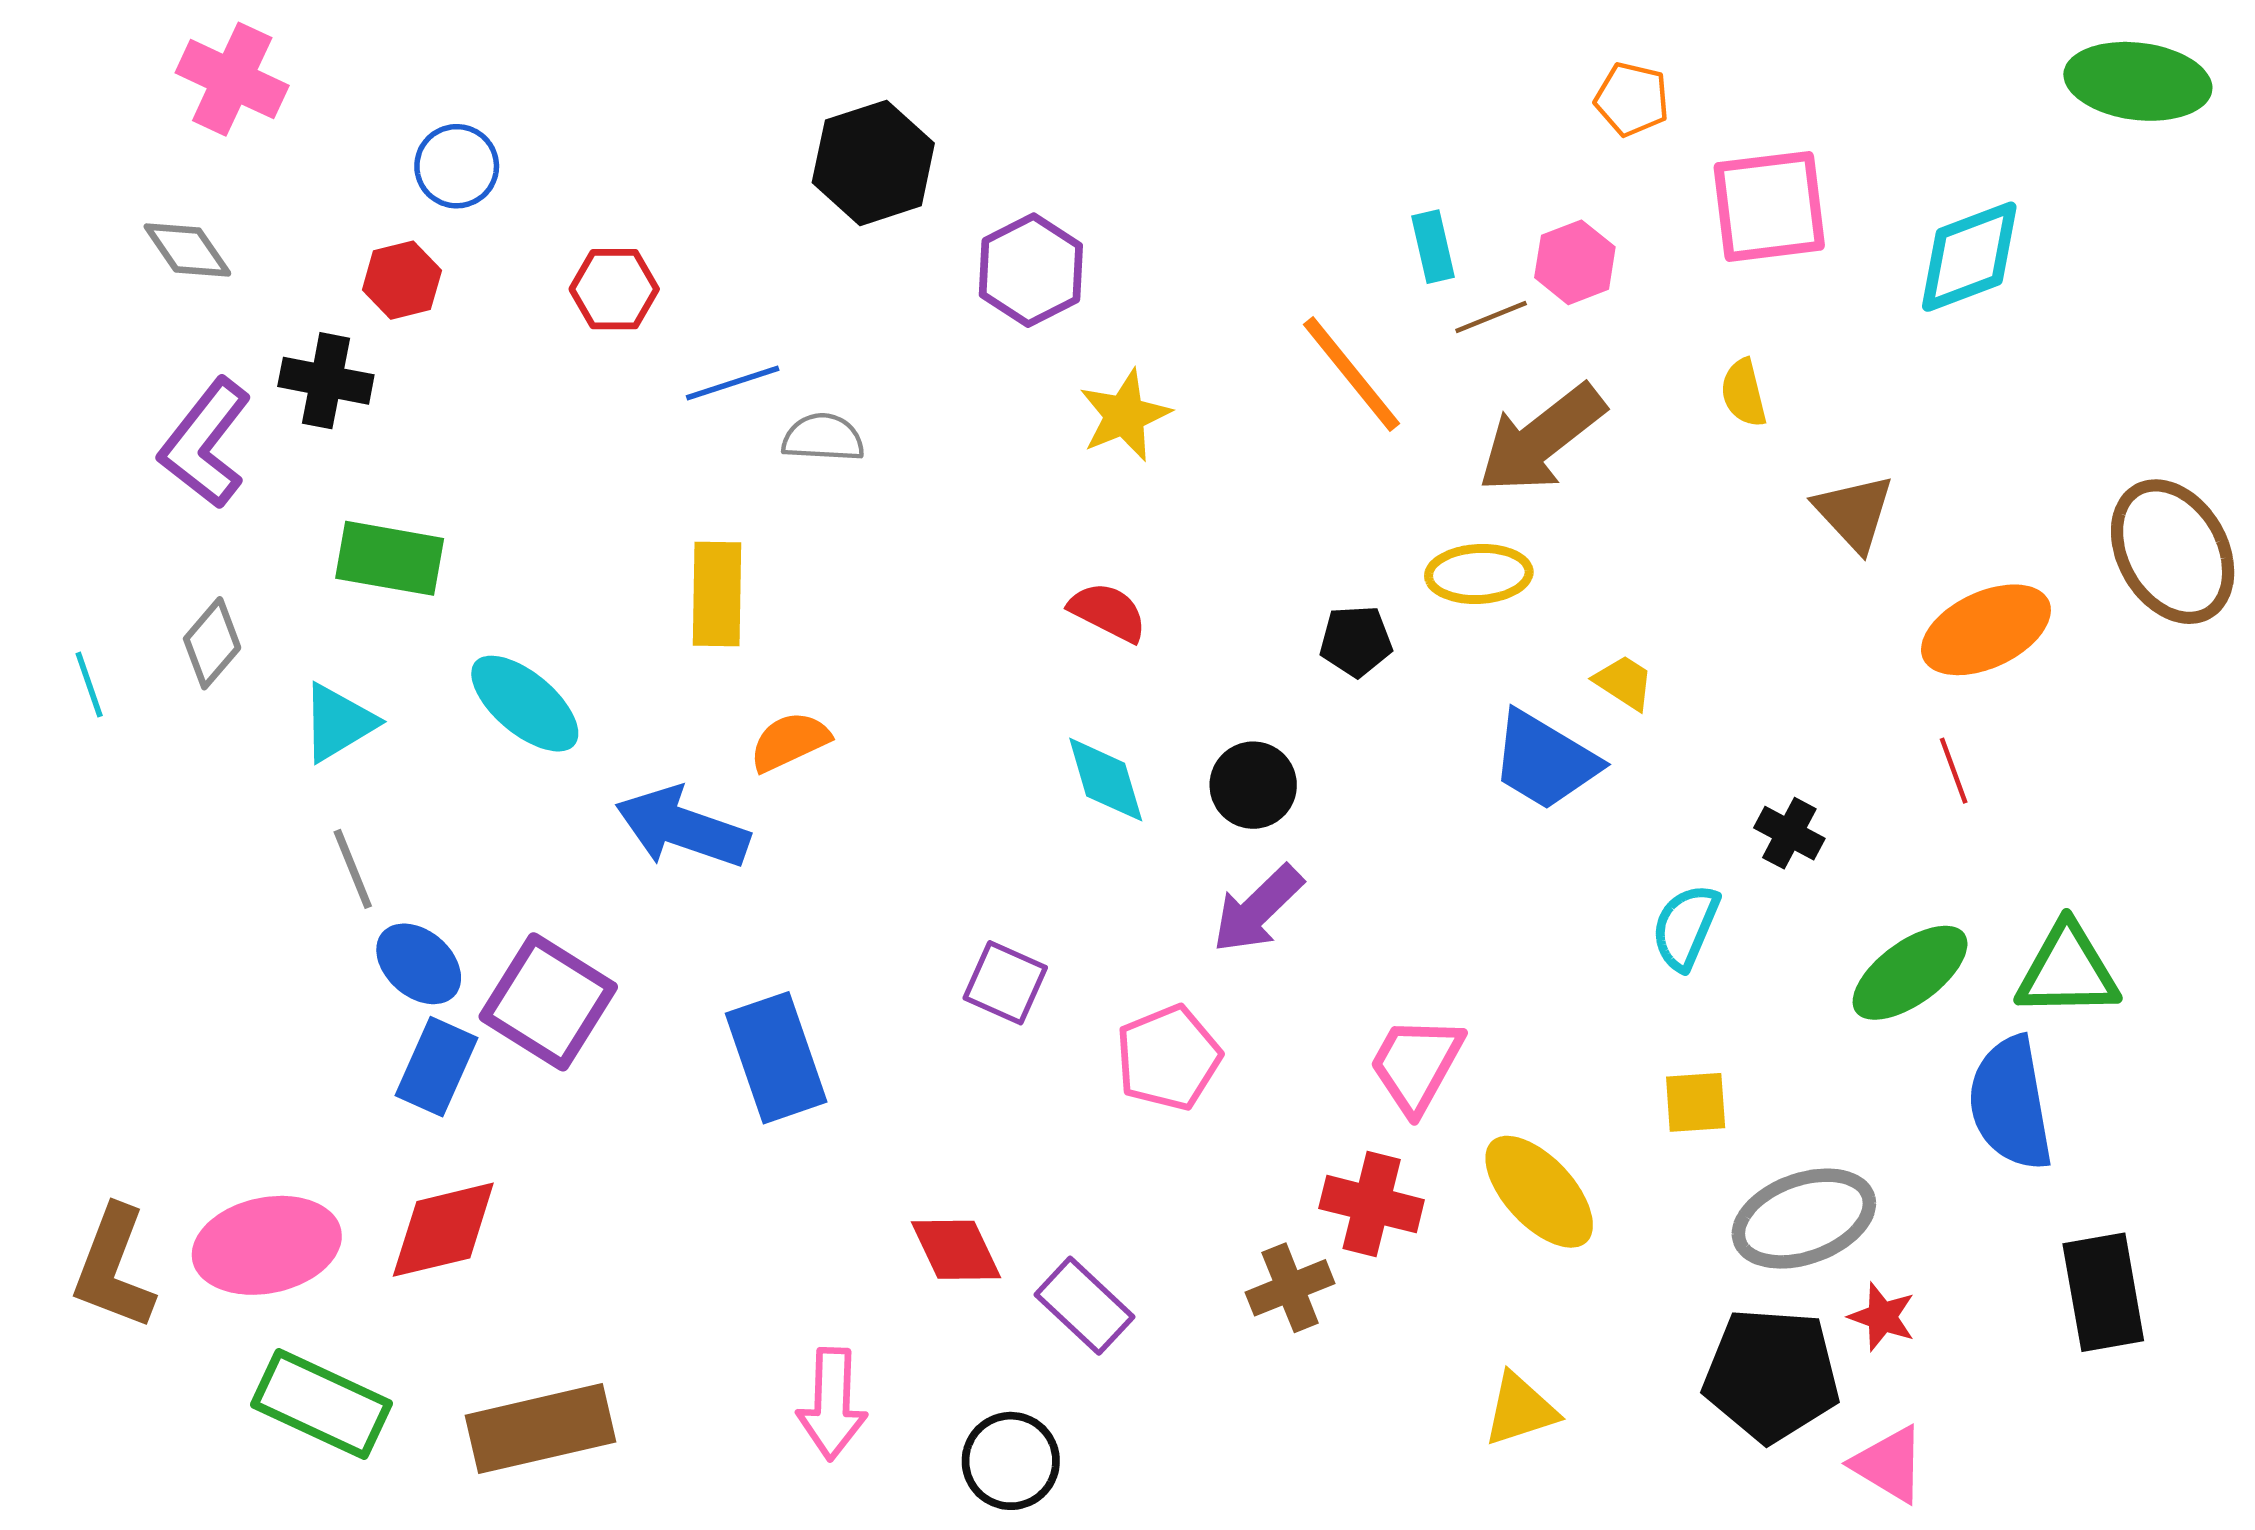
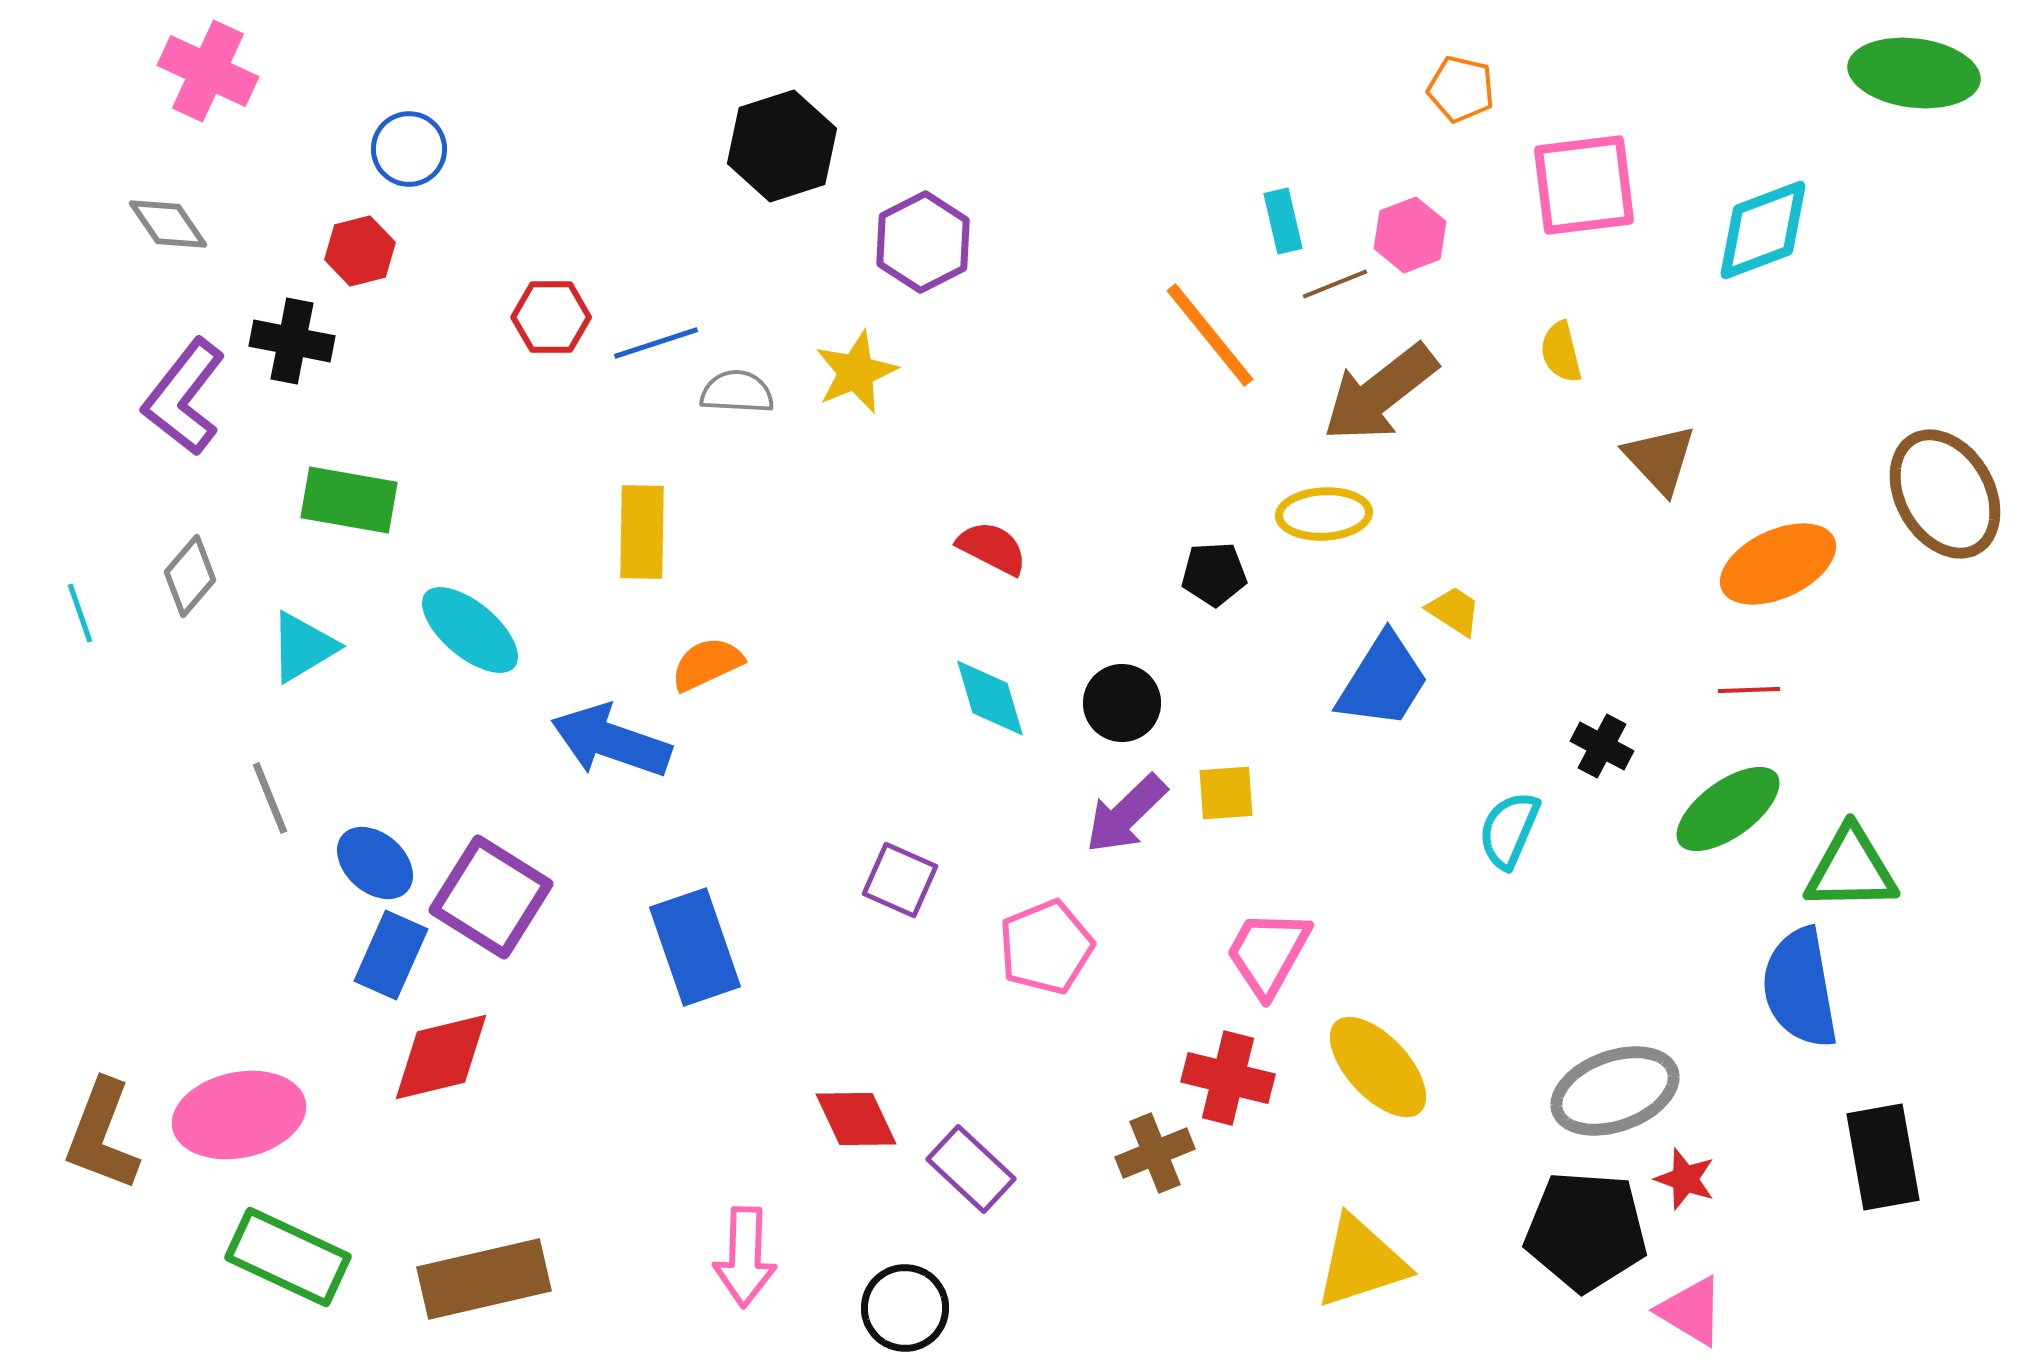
red hexagon: (614, 289) -> (551, 317), moved
yellow star: (1125, 415) -> (856, 372), moved
blue trapezoid: (1545, 761) -> (1383, 681), turned -89
red line: (1954, 771) -> (1749, 690), turned -72
gray line: (353, 869) -> (270, 798), moved
green ellipse: (1910, 973) -> (1728, 809), moved
yellow square: (1696, 1102) -> (1226, 793), moved
red diamond: (443, 1230) -> (441, 1057), moved
yellow triangle: (1520, 1410) -> (1361, 1262), size x1.4

